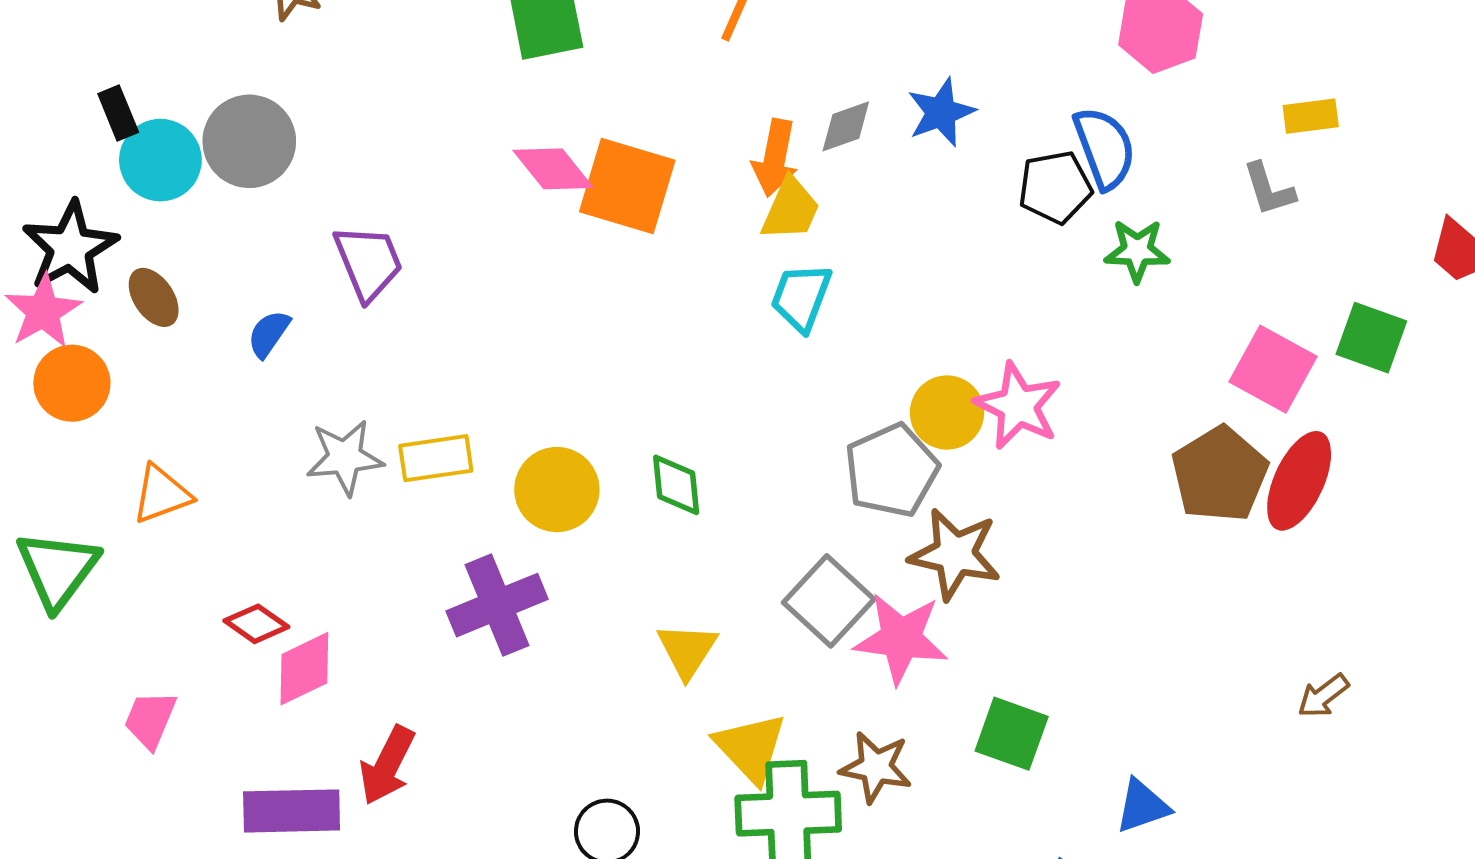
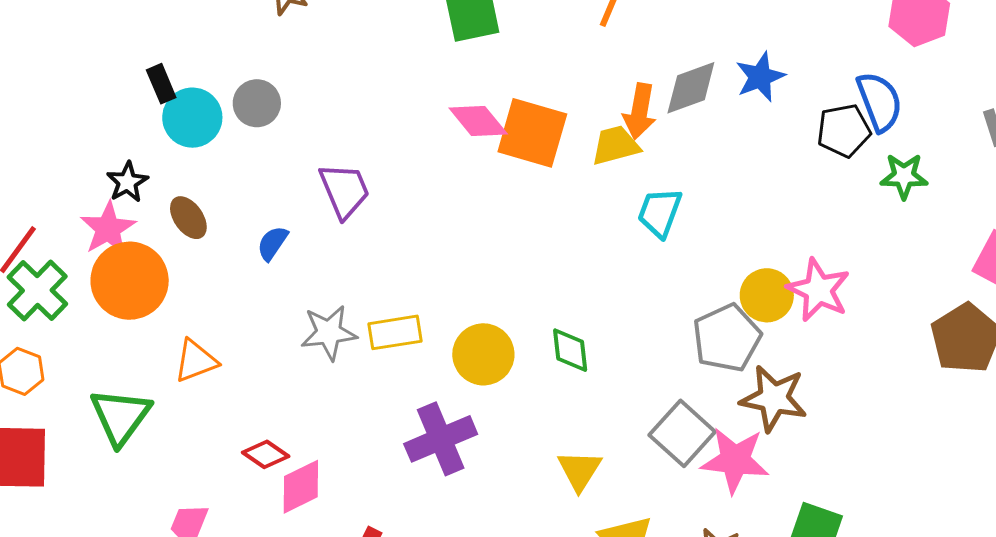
gray diamond: (846, 126) -> (691, 88), size x1.4
gray circle: (249, 141) -> (257, 103), size x0.7
yellow trapezoid: (791, 209) -> (616, 145), moved, turned -128
black star: (70, 248) -> (127, 182), size x0.6
orange circle: (72, 383) -> (130, 281), size x1.4

